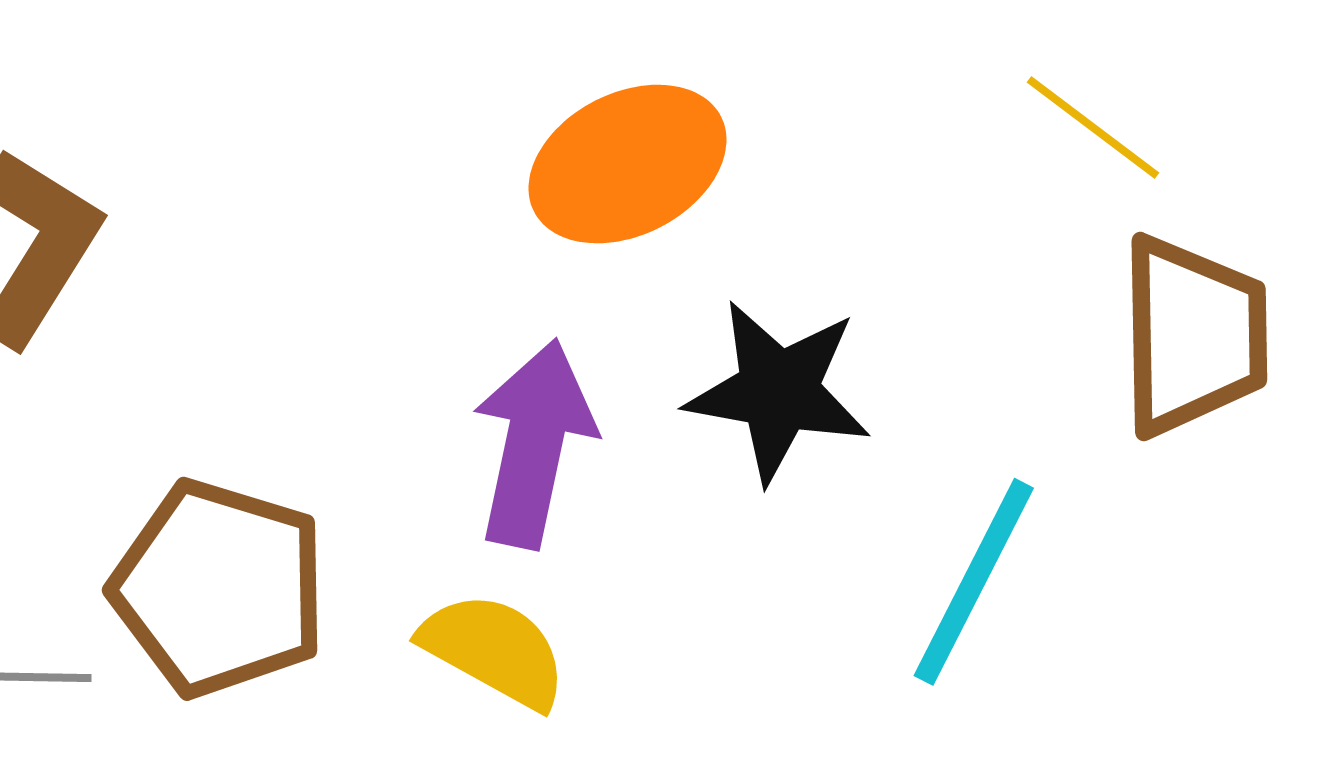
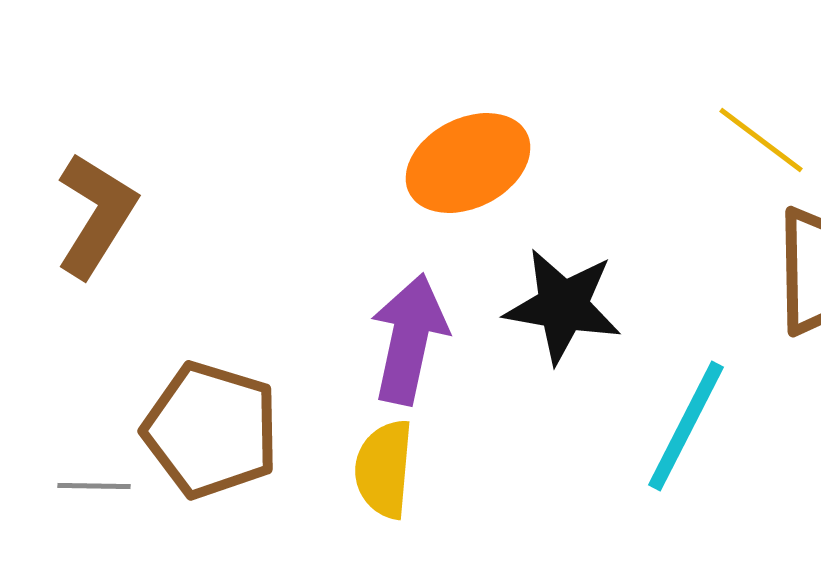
yellow semicircle: (494, 650) -> (384, 469), turned -114

